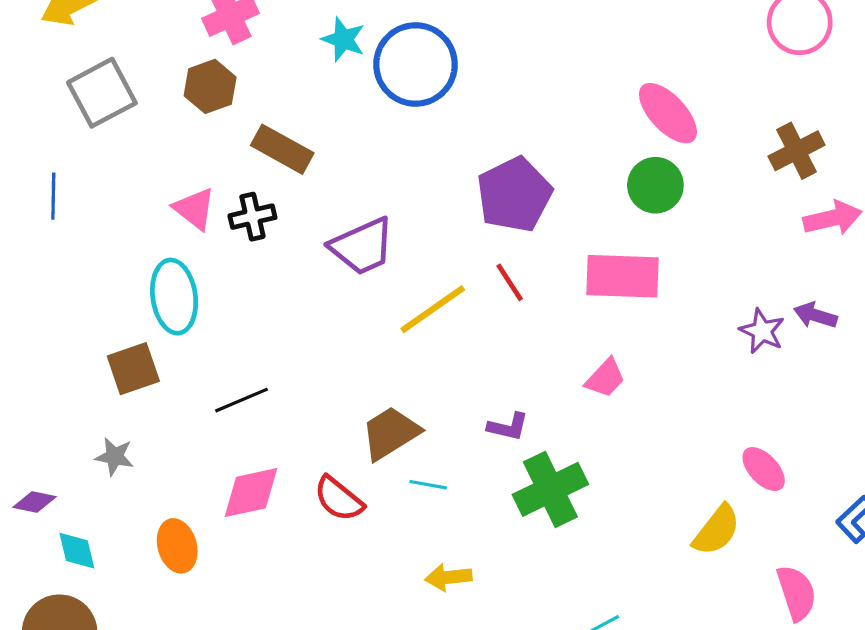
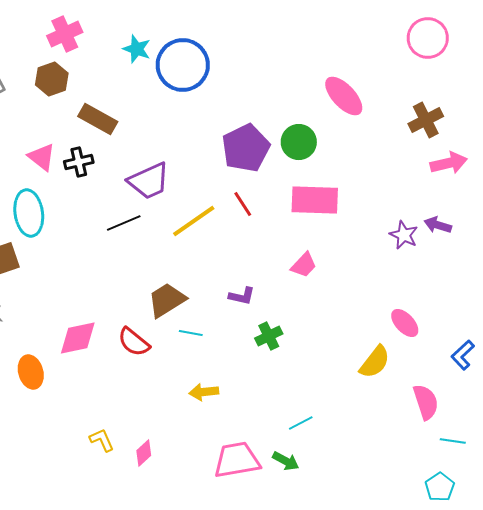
green circle: (655, 185) -> (299, 142), moved
black line: (241, 400) -> (124, 223), moved
green cross: (550, 489) -> (269, 336), size x0.6

